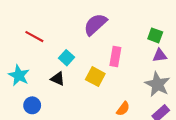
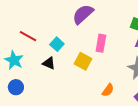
red line: (34, 37) -> (28, 36), moved
blue circle: (32, 105) -> (16, 87), moved

